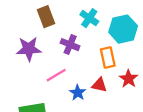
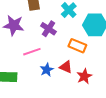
orange rectangle: (108, 58) -> (77, 46), turned -66
red star: (129, 79) -> (84, 76), moved

